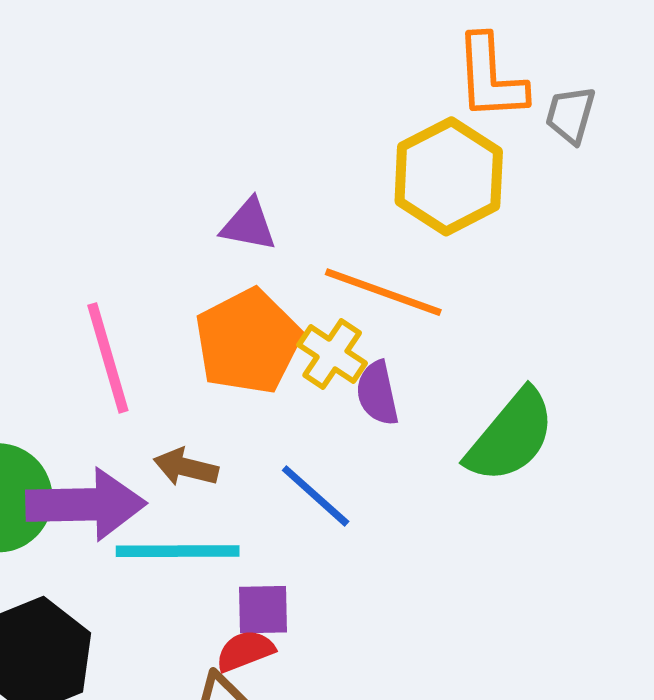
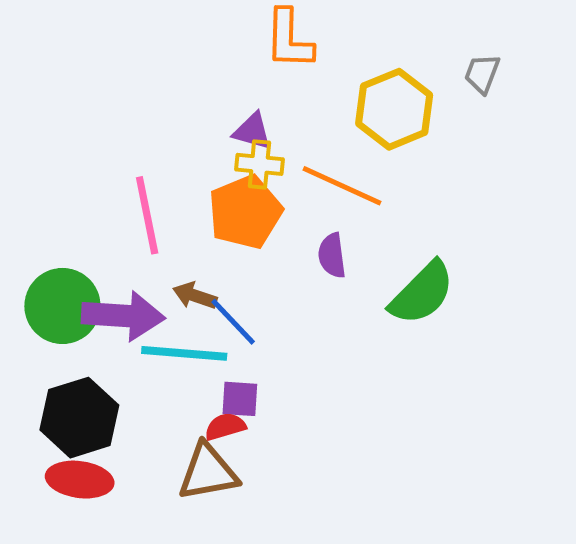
orange L-shape: (491, 78) -> (289, 39), moved
yellow cross: (332, 354) -> (260, 164), moved, turned -33
blue line: (316, 496) -> (233, 322), moved

